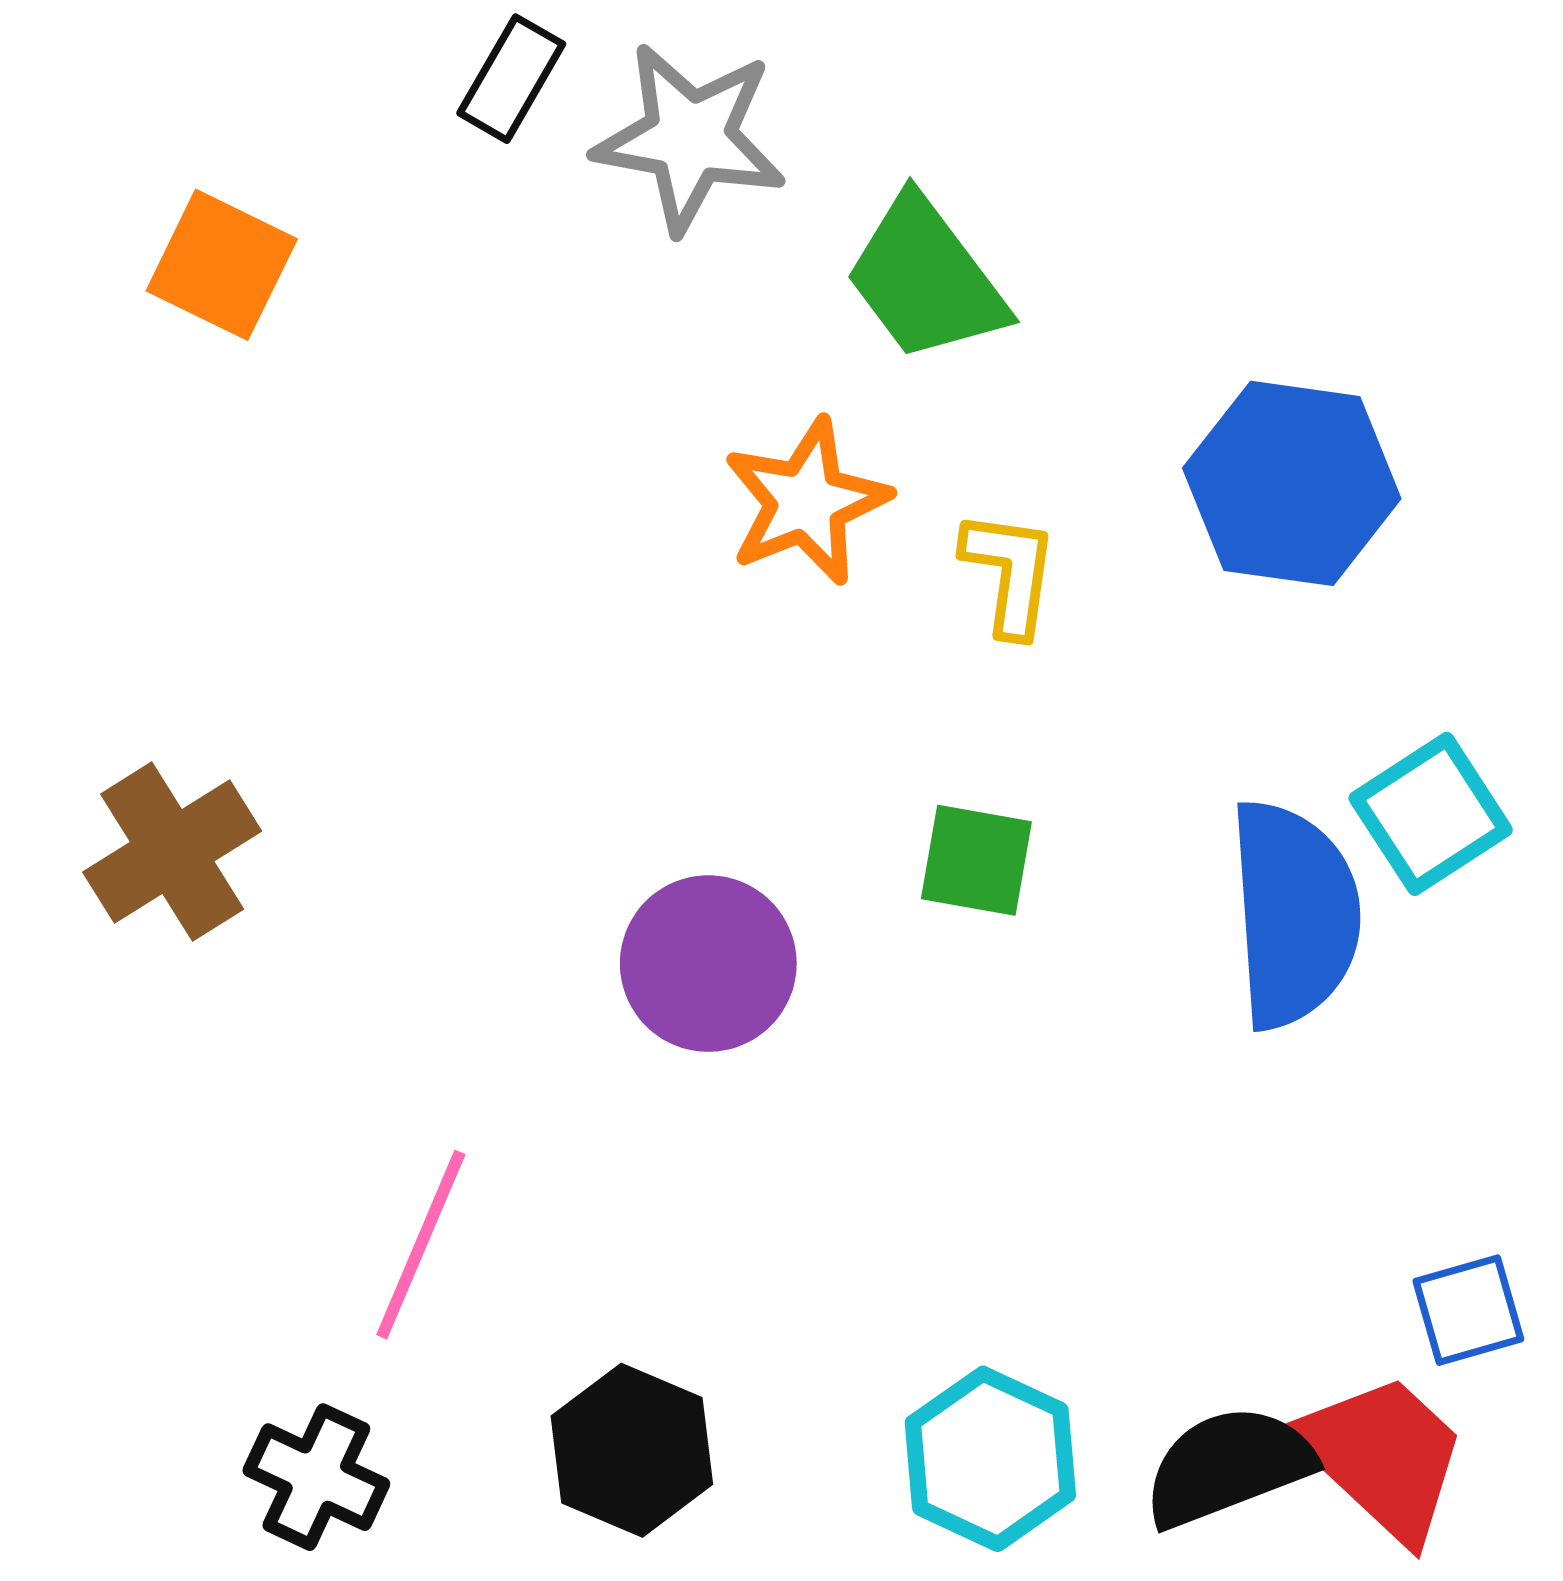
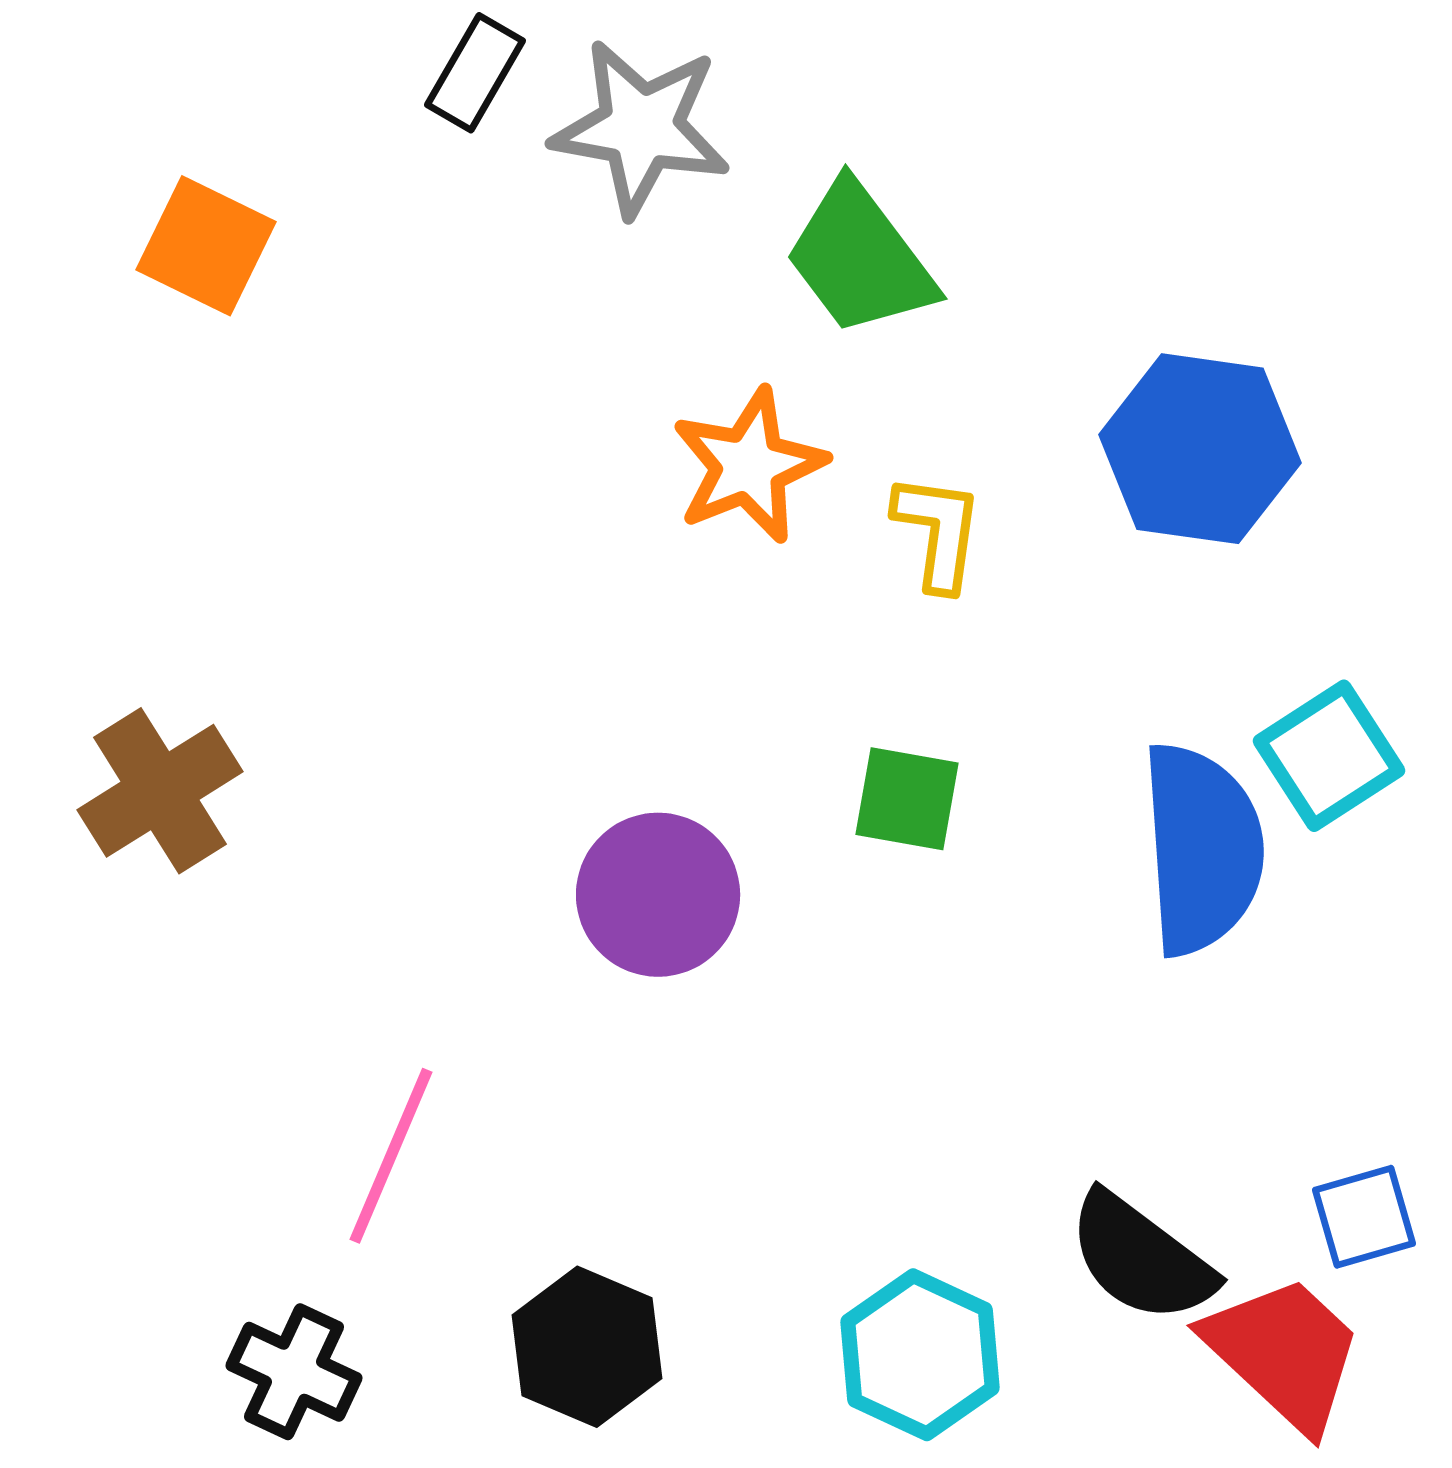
black semicircle: (1228, 1466) -> (1141, 1258), moved, turned -122

